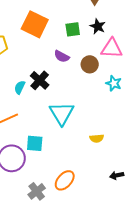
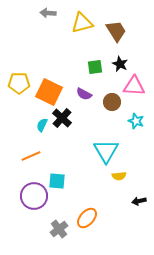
orange square: (35, 24) -> (49, 92), moved
cyan triangle: (62, 113) -> (106, 151), moved
black arrow: (117, 175) -> (139, 201), moved

